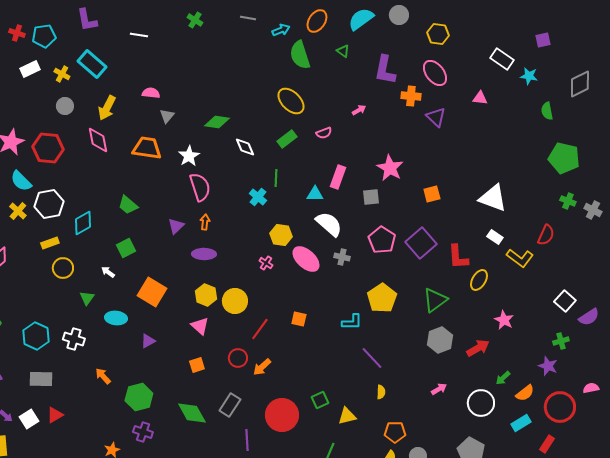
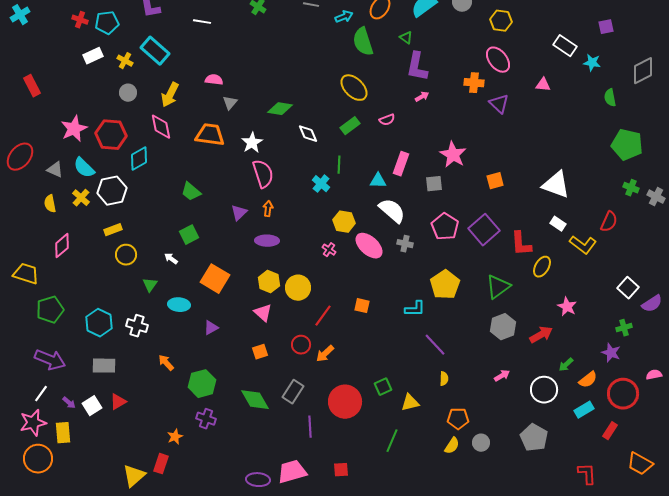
purple L-shape: (385, 70) -> (417, 67), moved
cyan diamond: (83, 223) -> (139, 159), moved

